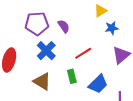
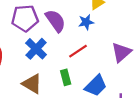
purple semicircle: (64, 26) -> (55, 21), size x1.5
blue star: (112, 28) -> (86, 22), moved

